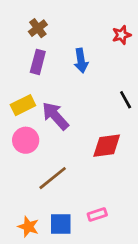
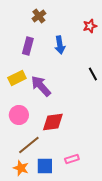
brown cross: (38, 28) -> (39, 16), moved
pink circle: (26, 140) -> (19, 115), moved
red diamond: (107, 146) -> (53, 122), moved
brown line: (53, 178) -> (29, 145), moved

